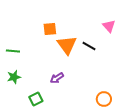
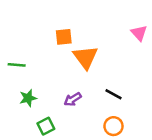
black line: (89, 46) -> (113, 94), moved
green star: (14, 77) -> (28, 98), moved
orange circle: (104, 99) -> (113, 126), moved

